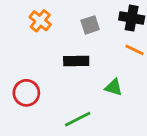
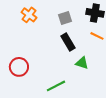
black rectangle: (76, 61) -> (68, 42), moved, turned 60

